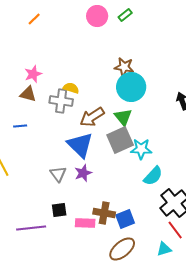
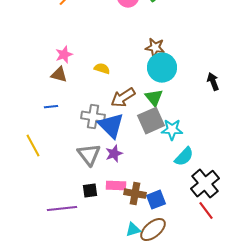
gray cross: (61, 101) -> (93, 117), moved
gray triangle: (58, 174) -> (89, 155), size x1.4
pink rectangle: (85, 223) -> (116, 186), moved
cyan triangle: (164, 249) -> (133, 230), moved

